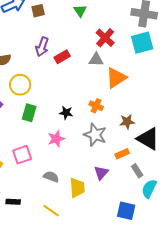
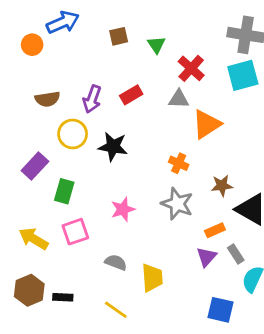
brown square: (38, 11) -> (119, 36), moved
green triangle: (80, 11) -> (156, 45), moved
purple arrow: (42, 47) -> (92, 99), moved
green rectangle: (29, 113) -> (64, 191), moved
black star: (66, 113) -> (113, 147), moved, size x1.5
purple triangle: (101, 173) -> (207, 257), moved

